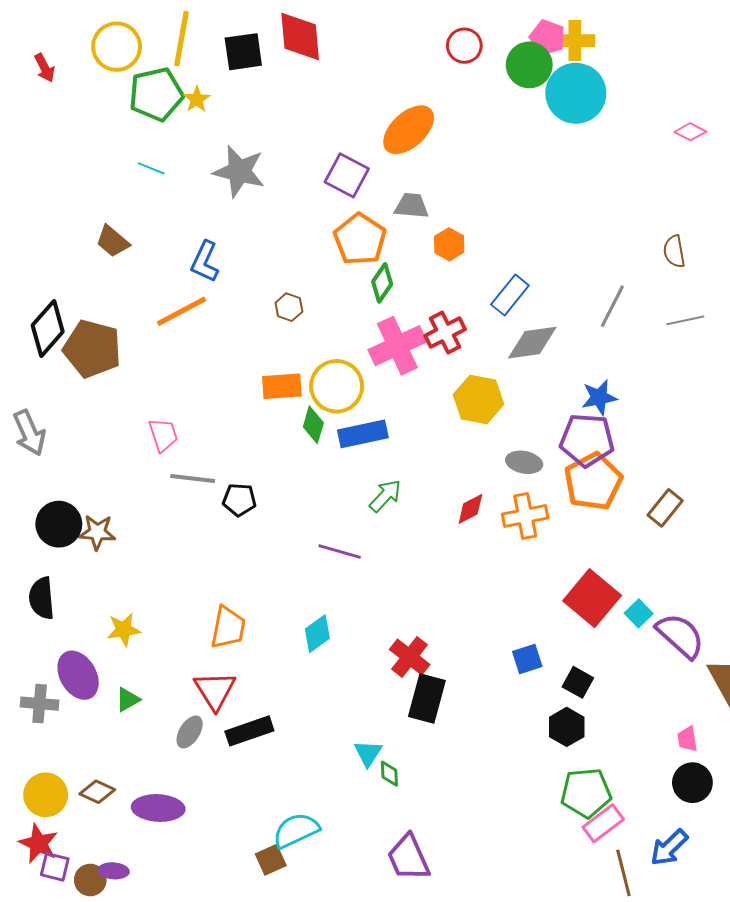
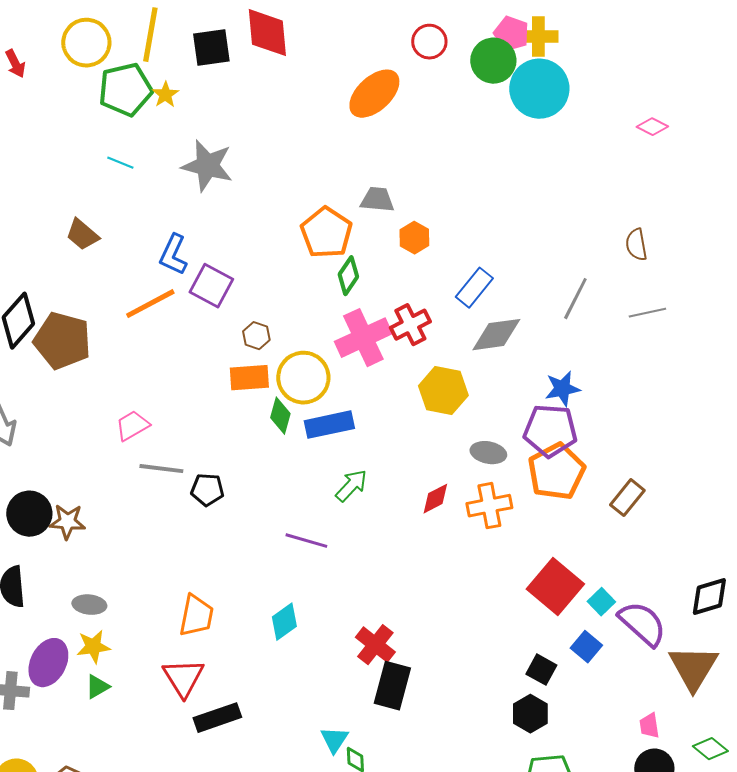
orange ellipse: (409, 130) -> (374, 94), moved
purple square: (347, 175) -> (211, 286), moved
brown hexagon: (289, 307) -> (256, 336), moved
pink trapezoid: (163, 435) -> (132, 426), turned -102
yellow star: (124, 630) -> (93, 647), moved
blue square: (527, 659) -> (586, 647), moved, turned -32
purple ellipse: (78, 675) -> (48, 663), turned 57
gray ellipse: (190, 732) -> (89, 605), moved, turned 64

